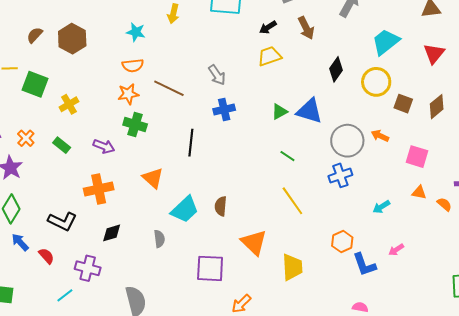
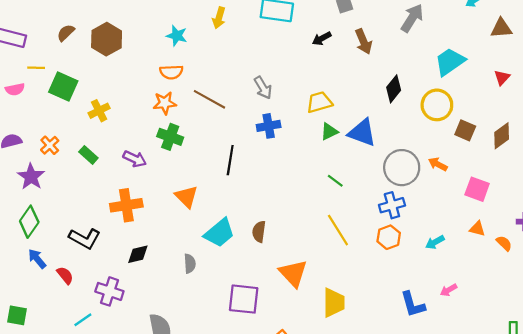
red triangle: (434, 54) -> (502, 78), size x0.7
yellow trapezoid: (269, 56) -> (319, 102), moved
orange hexagon: (342, 242) -> (389, 237), moved

